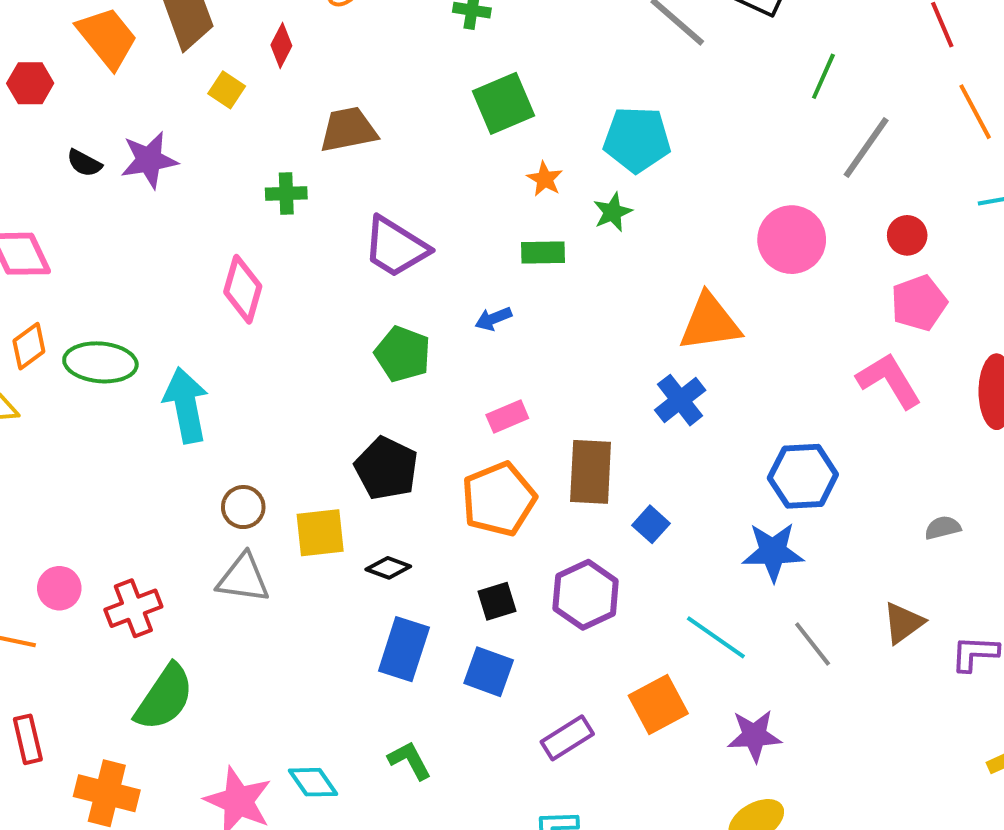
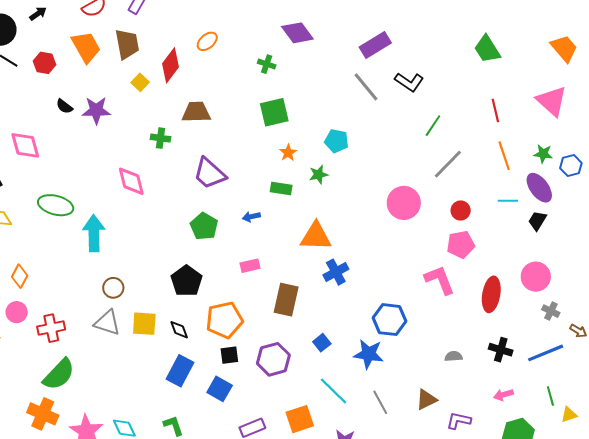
red diamond: (281, 45) -> (171, 65), size x1.6
cyan pentagon: (637, 139) -> (336, 141), size x0.7
pink diamond: (243, 289) -> (131, 181), turned -40
orange triangle: (710, 323) -> (316, 236), moved
orange diamond: (29, 346) -> (20, 276), moved, turned -35
orange pentagon: (499, 499) -> (224, 320), moved
blue square: (651, 524) -> (322, 343), moved
yellow square: (320, 533) -> (144, 324), moved
black diamond: (388, 568) -> (179, 330), turned 40
orange cross: (107, 793) -> (43, 414), moved

